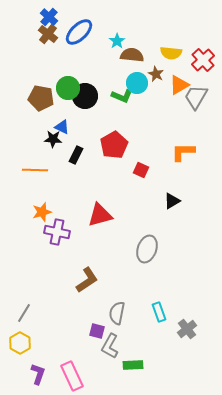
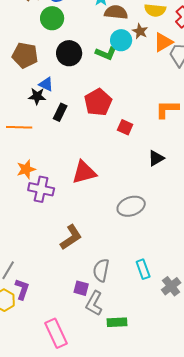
green circle: (68, 88) -> (52, 18), moved
gray ellipse: (147, 249) -> (131, 206), turned 52
purple L-shape: (38, 374) -> (22, 289), moved

